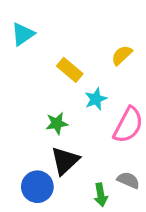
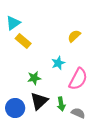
yellow rectangle: (70, 70) -> (23, 41), moved
blue circle: (37, 187) -> (15, 108), moved
green arrow: (101, 195) -> (61, 104), moved

